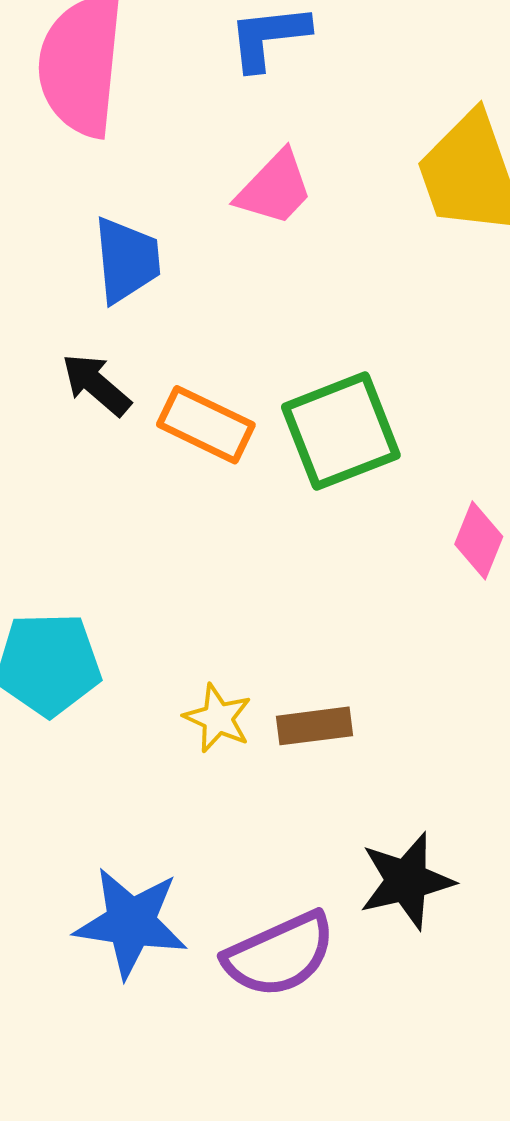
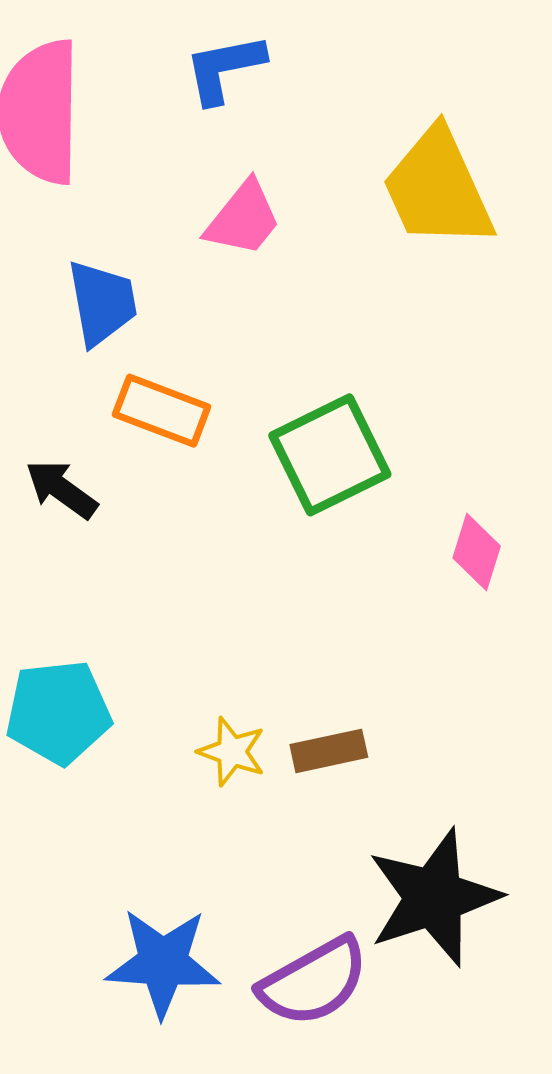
black arrow: (96, 385) -> (61, 489), moved
orange rectangle: (206, 425) -> (162, 411), moved
black star: (407, 881) -> (434, 897), size x1.4

